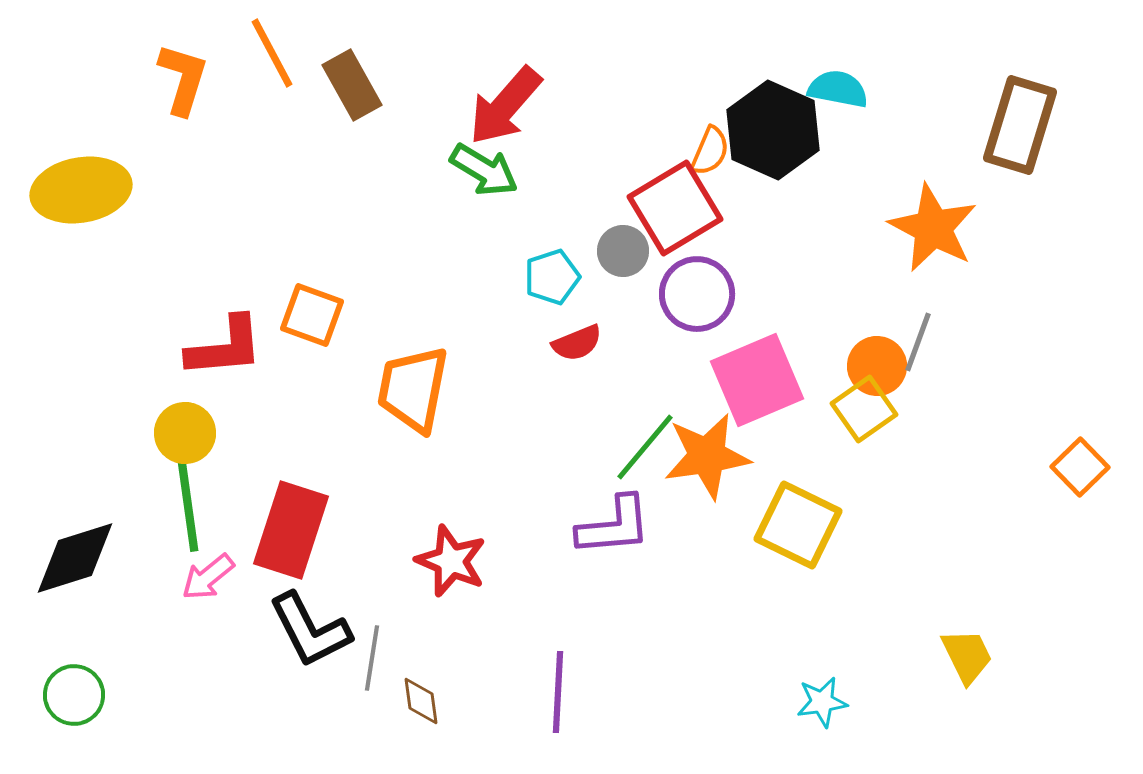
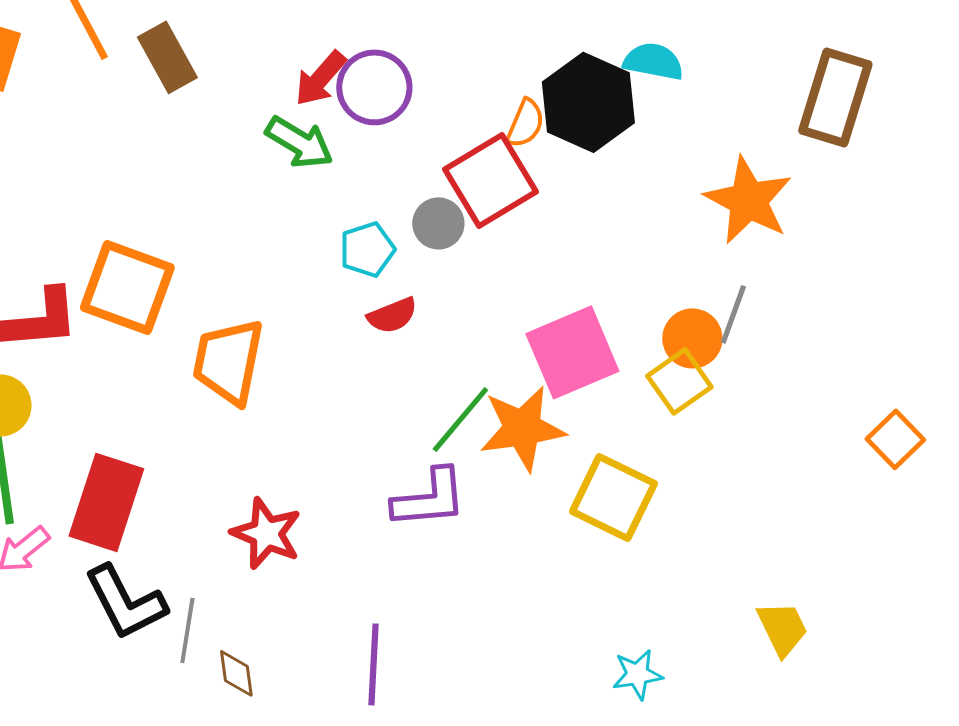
red arrow: (505, 106) -> (320, 78), size x0.7
purple circle: (697, 294) -> (374, 87), moved
orange square: (312, 315) -> (127, 287), size x1.5

